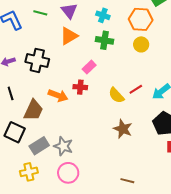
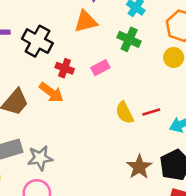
red cross: (80, 87) -> (65, 68), moved
brown star: (123, 129) -> (139, 167), moved
gray star: (63, 146) -> (40, 158), turned 30

